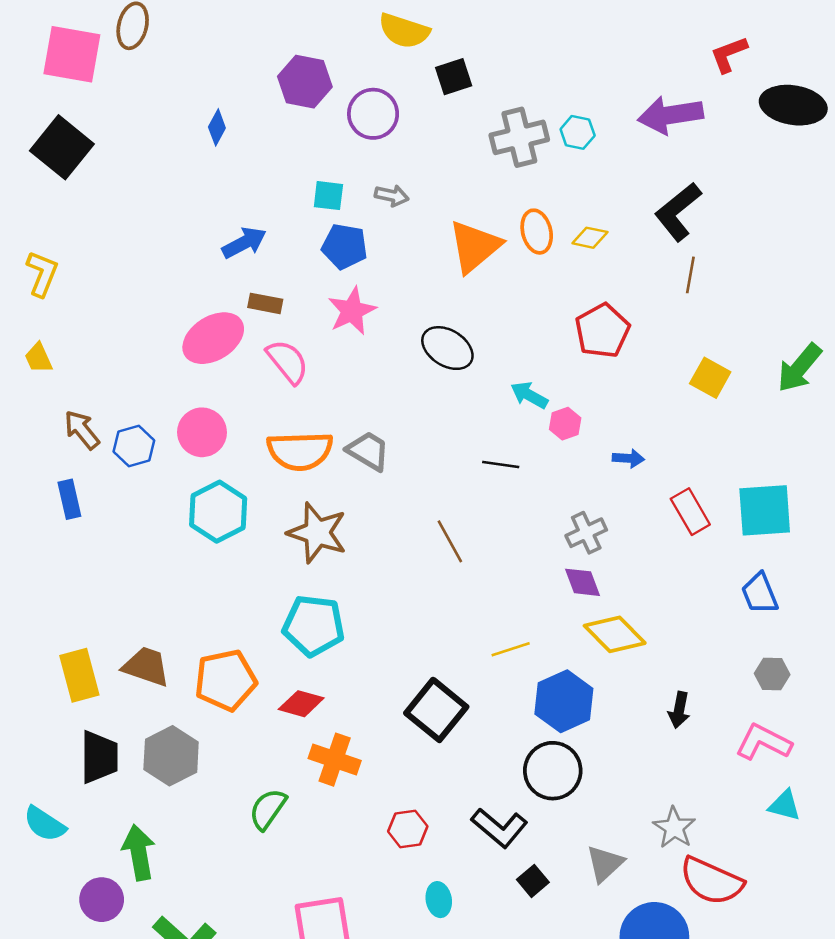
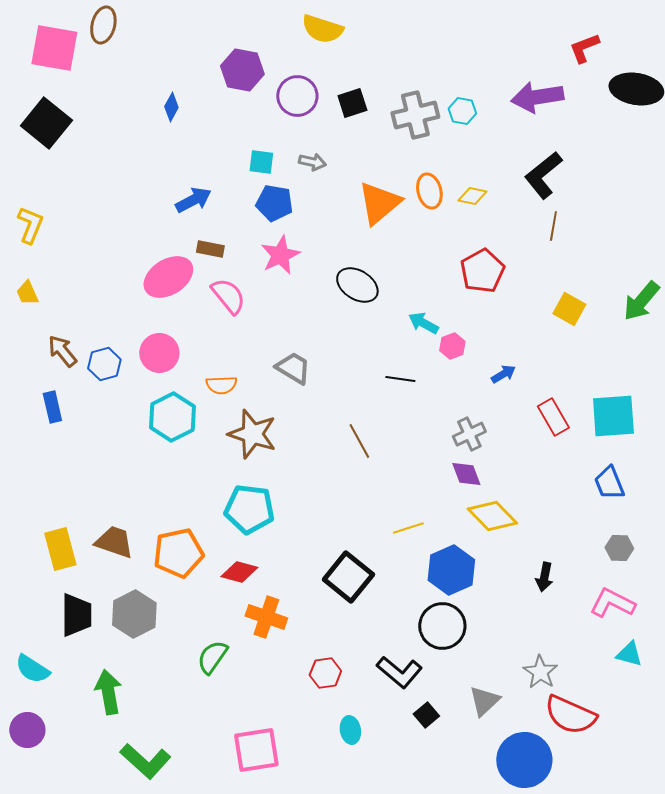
black square: (454, 77) -> (352, 103), moved
orange semicircle: (300, 451) -> (221, 385), moved, size x0.6
blue arrow: (628, 458) -> (503, 374), turned -35
purple circle: (102, 900) -> (27, 730), moved

